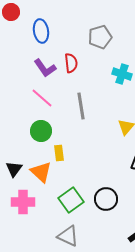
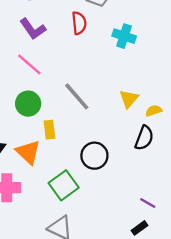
red semicircle: (71, 63) -> (79, 23), moved
gray line: (81, 106) -> (77, 96), moved, turned -32
black circle: (106, 199) -> (94, 156), moved

